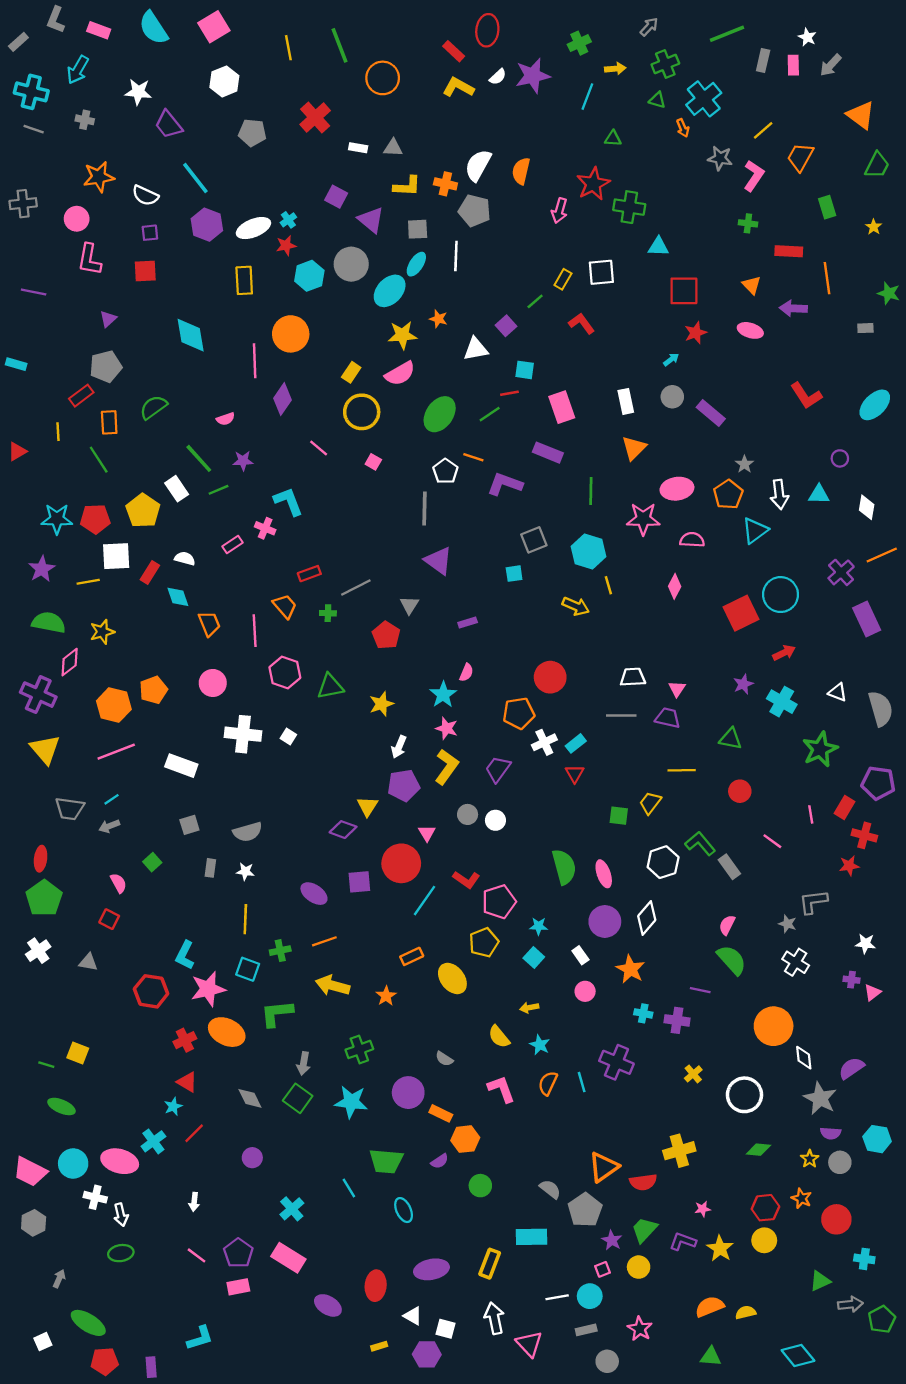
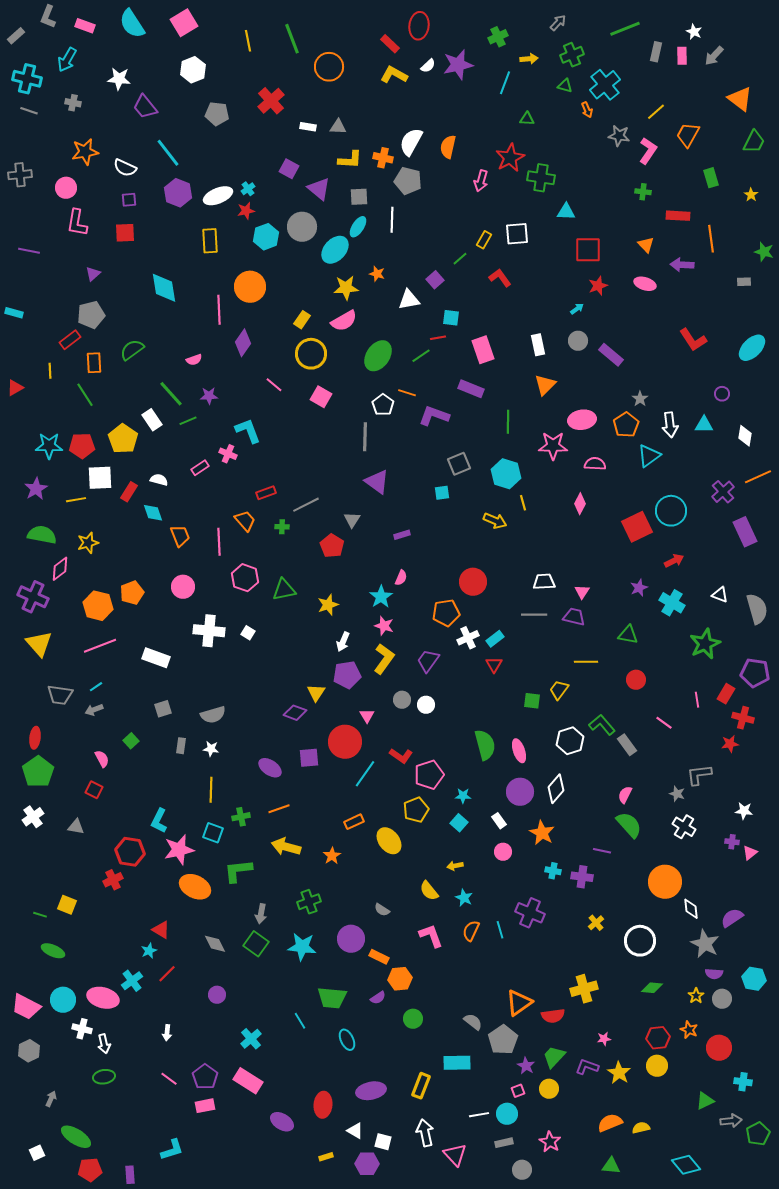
pink square: (373, 462) -> (321, 397), size x1.5
red cross: (185, 1040) -> (113, 880), moved

